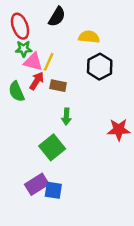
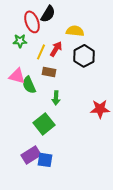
red ellipse: (20, 26) -> (32, 22), moved
pink triangle: (33, 62) -> (17, 76), moved
red arrow: (37, 81) -> (56, 49), moved
green semicircle: (16, 92) -> (29, 85), moved

